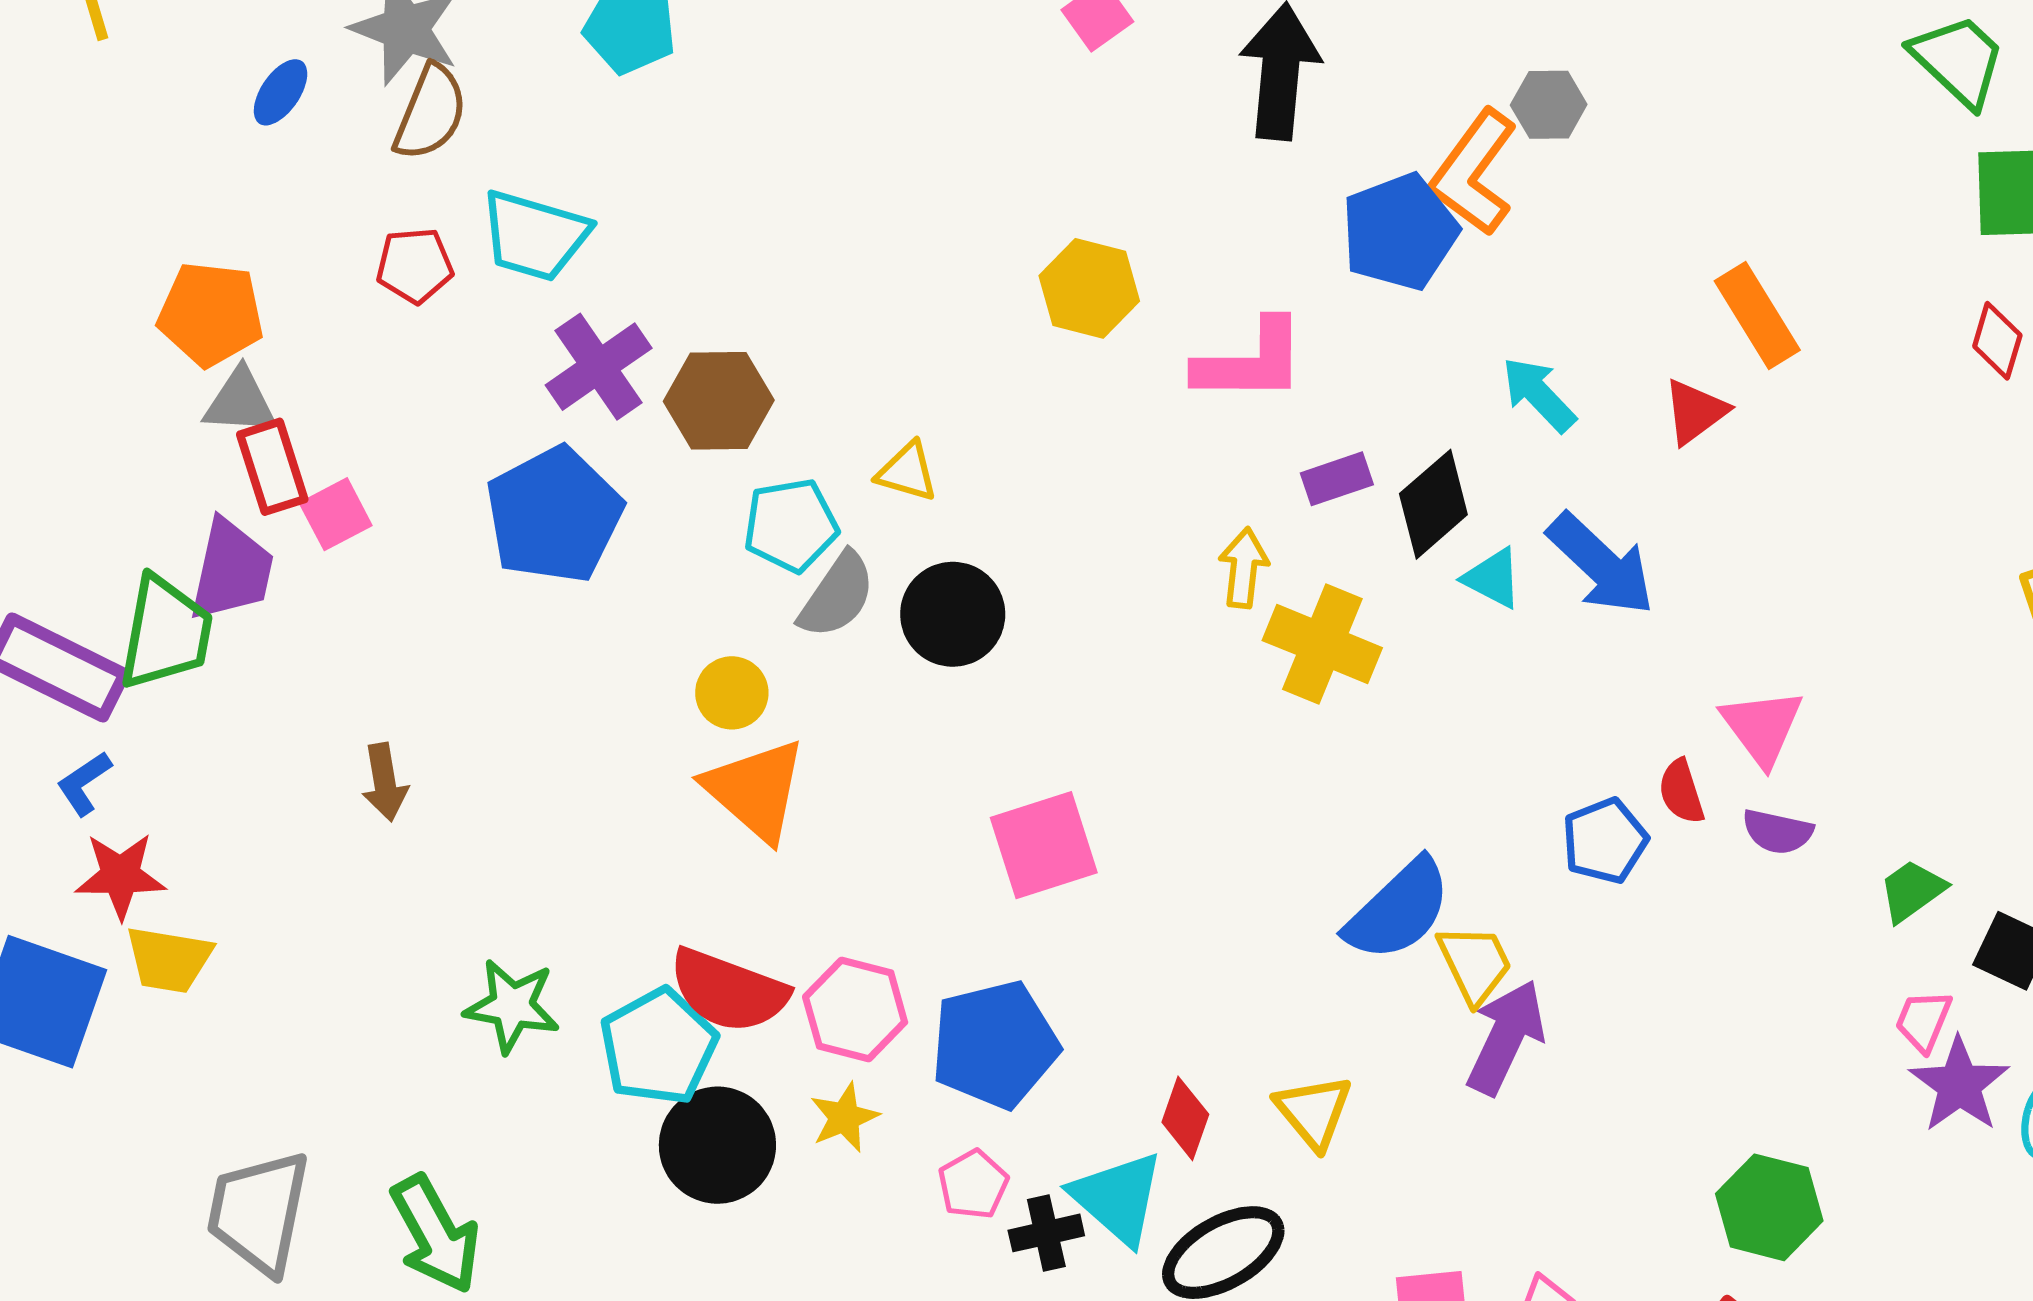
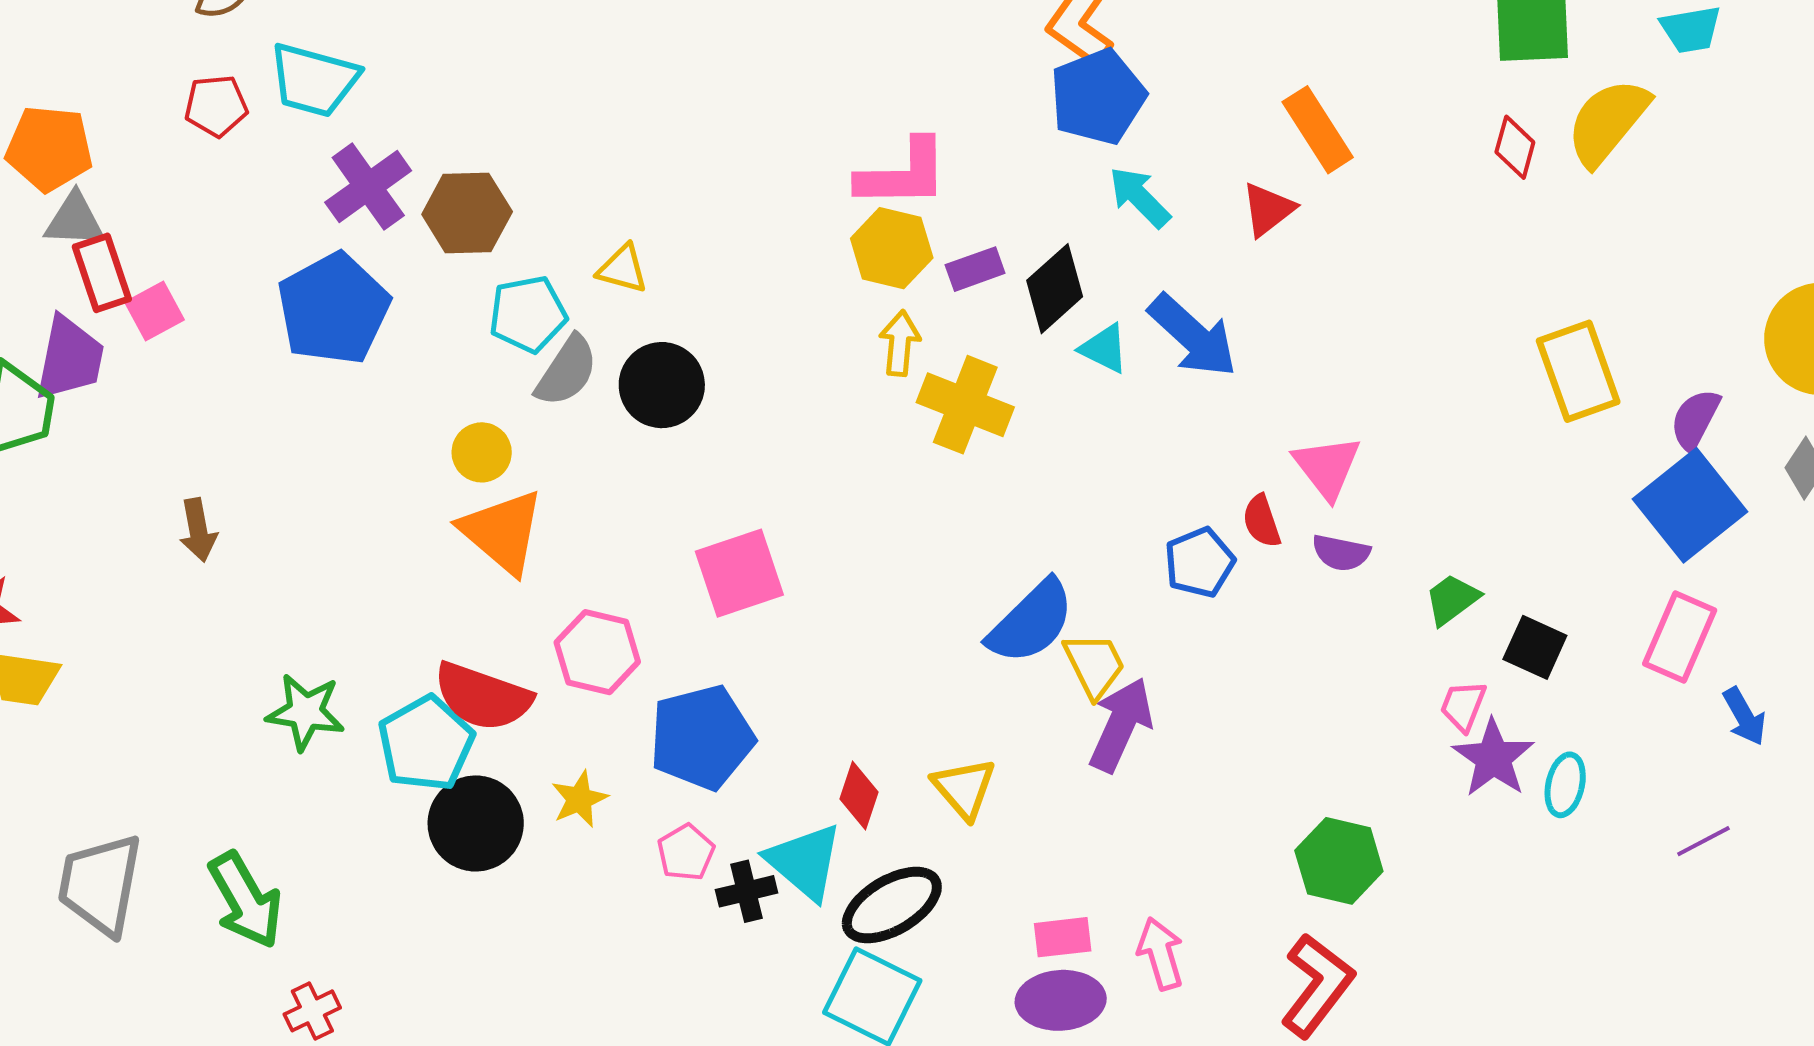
blue pentagon: (1400, 232) -> (1098, 97), moved
yellow hexagon: (1089, 288) -> (892, 248), moved
pink hexagon: (855, 1009) -> (597, 652), moved

